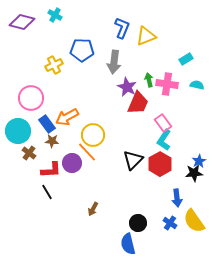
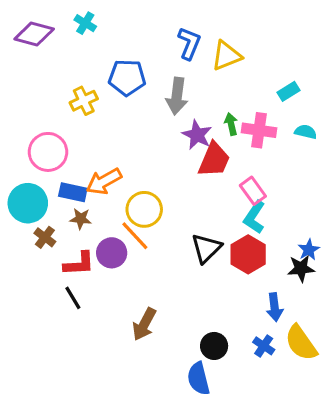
blue rectangle: (47, 124) -> (73, 192), turned -42
brown arrow: (93, 209) -> (144, 324), size x1.5

